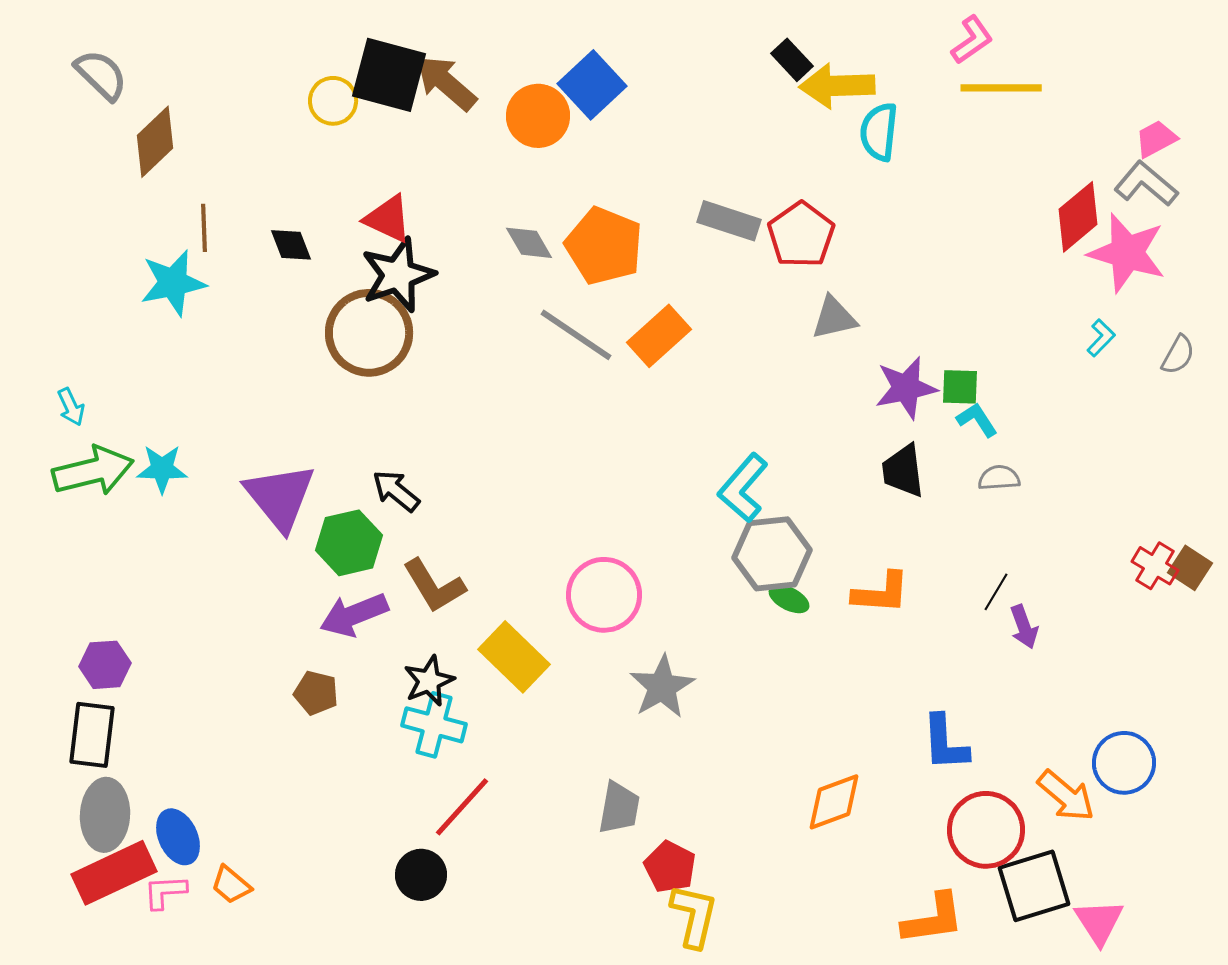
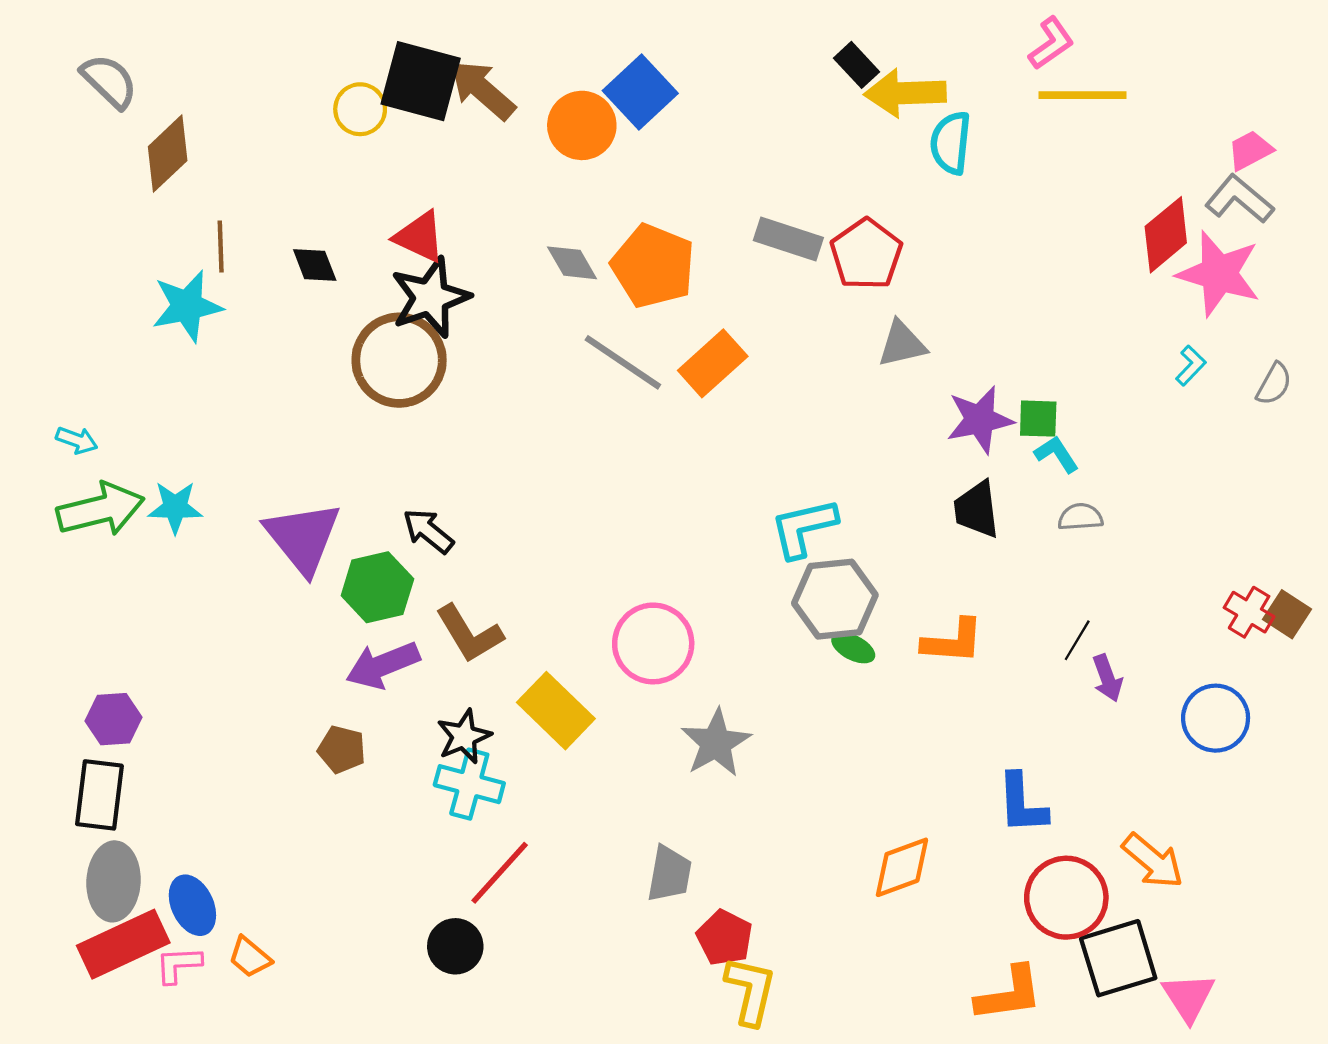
cyan arrow: (71, 407) -> (77, 440), turned -45
cyan L-shape: (743, 488) -> (804, 528), turned 36
blue circle: (1124, 763) -> (1216, 718), moved

